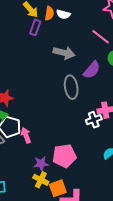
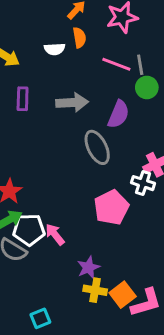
orange semicircle: (49, 13) -> (79, 38), moved
purple rectangle: (35, 27) -> (23, 99), moved
white cross: (94, 120) -> (143, 183), turned -35
pink pentagon: (64, 156) -> (111, 207), moved

